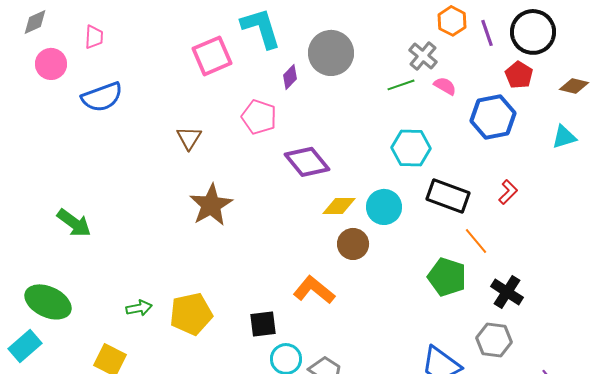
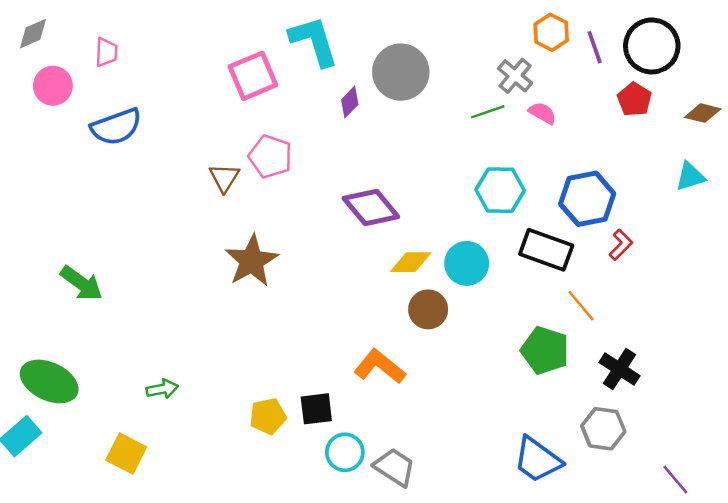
pink pentagon: (259, 117) -> (270, 157), moved
blue hexagon: (493, 117) -> (587, 199), moved
yellow pentagon: (191, 314) -> (268, 416), moved, size x0.7

